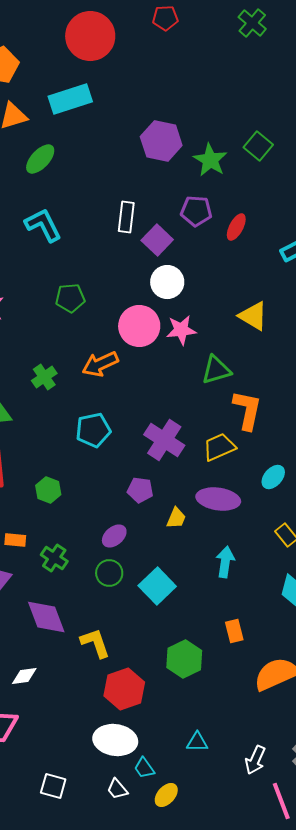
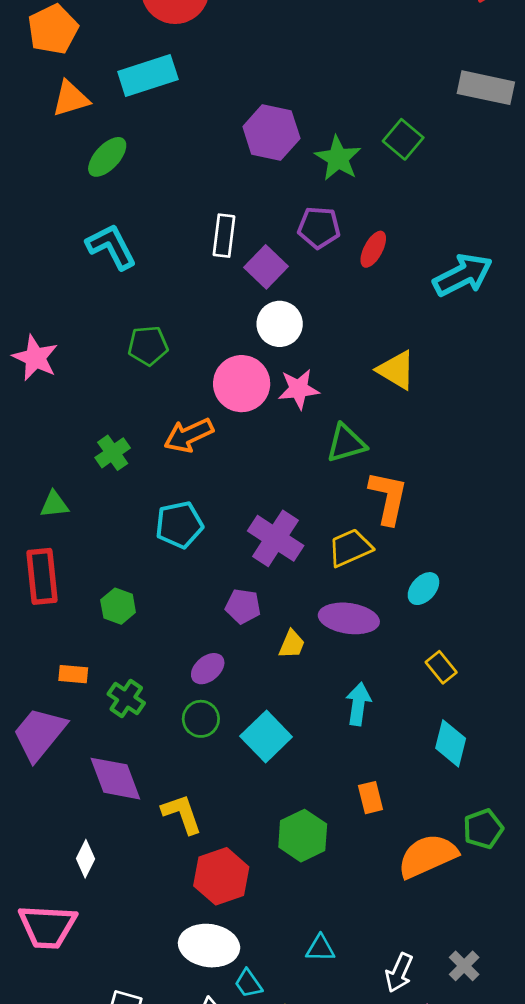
white diamond: (24, 676) -> (86, 859), turned -56

